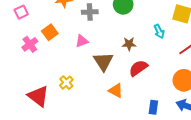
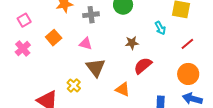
pink triangle: (82, 41) -> (86, 44), turned 40
pink cross: (30, 44) -> (23, 49), moved
brown triangle: (103, 61) -> (96, 68), moved

